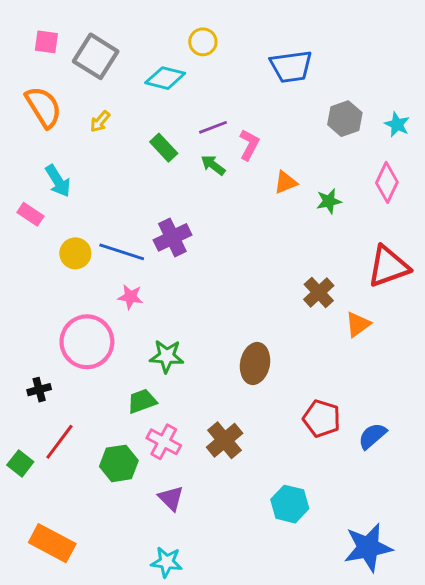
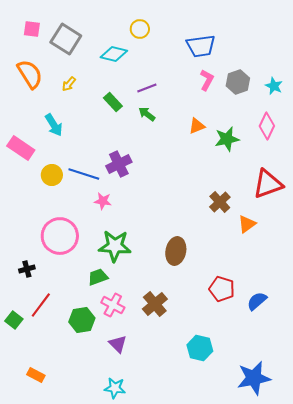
pink L-shape: (249, 145) -> (207, 80), moved
cyan arrow: (58, 181) -> (54, 125), moved
green star: (329, 201) -> (227, 139), size x1.4
pink rectangle: (30, 214) -> (21, 148), size x1.5
pink star: (130, 297) -> (103, 201), moved
green star: (167, 356) -> (115, 246), size x1.4
orange rectangle: (52, 543) -> (36, 375), size x0.6

